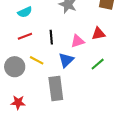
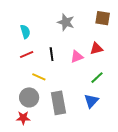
cyan semicircle: (25, 12) -> (25, 32), turned -80
blue triangle: (66, 60) -> (91, 101), moved
gray circle: (15, 67) -> (29, 97), moved

